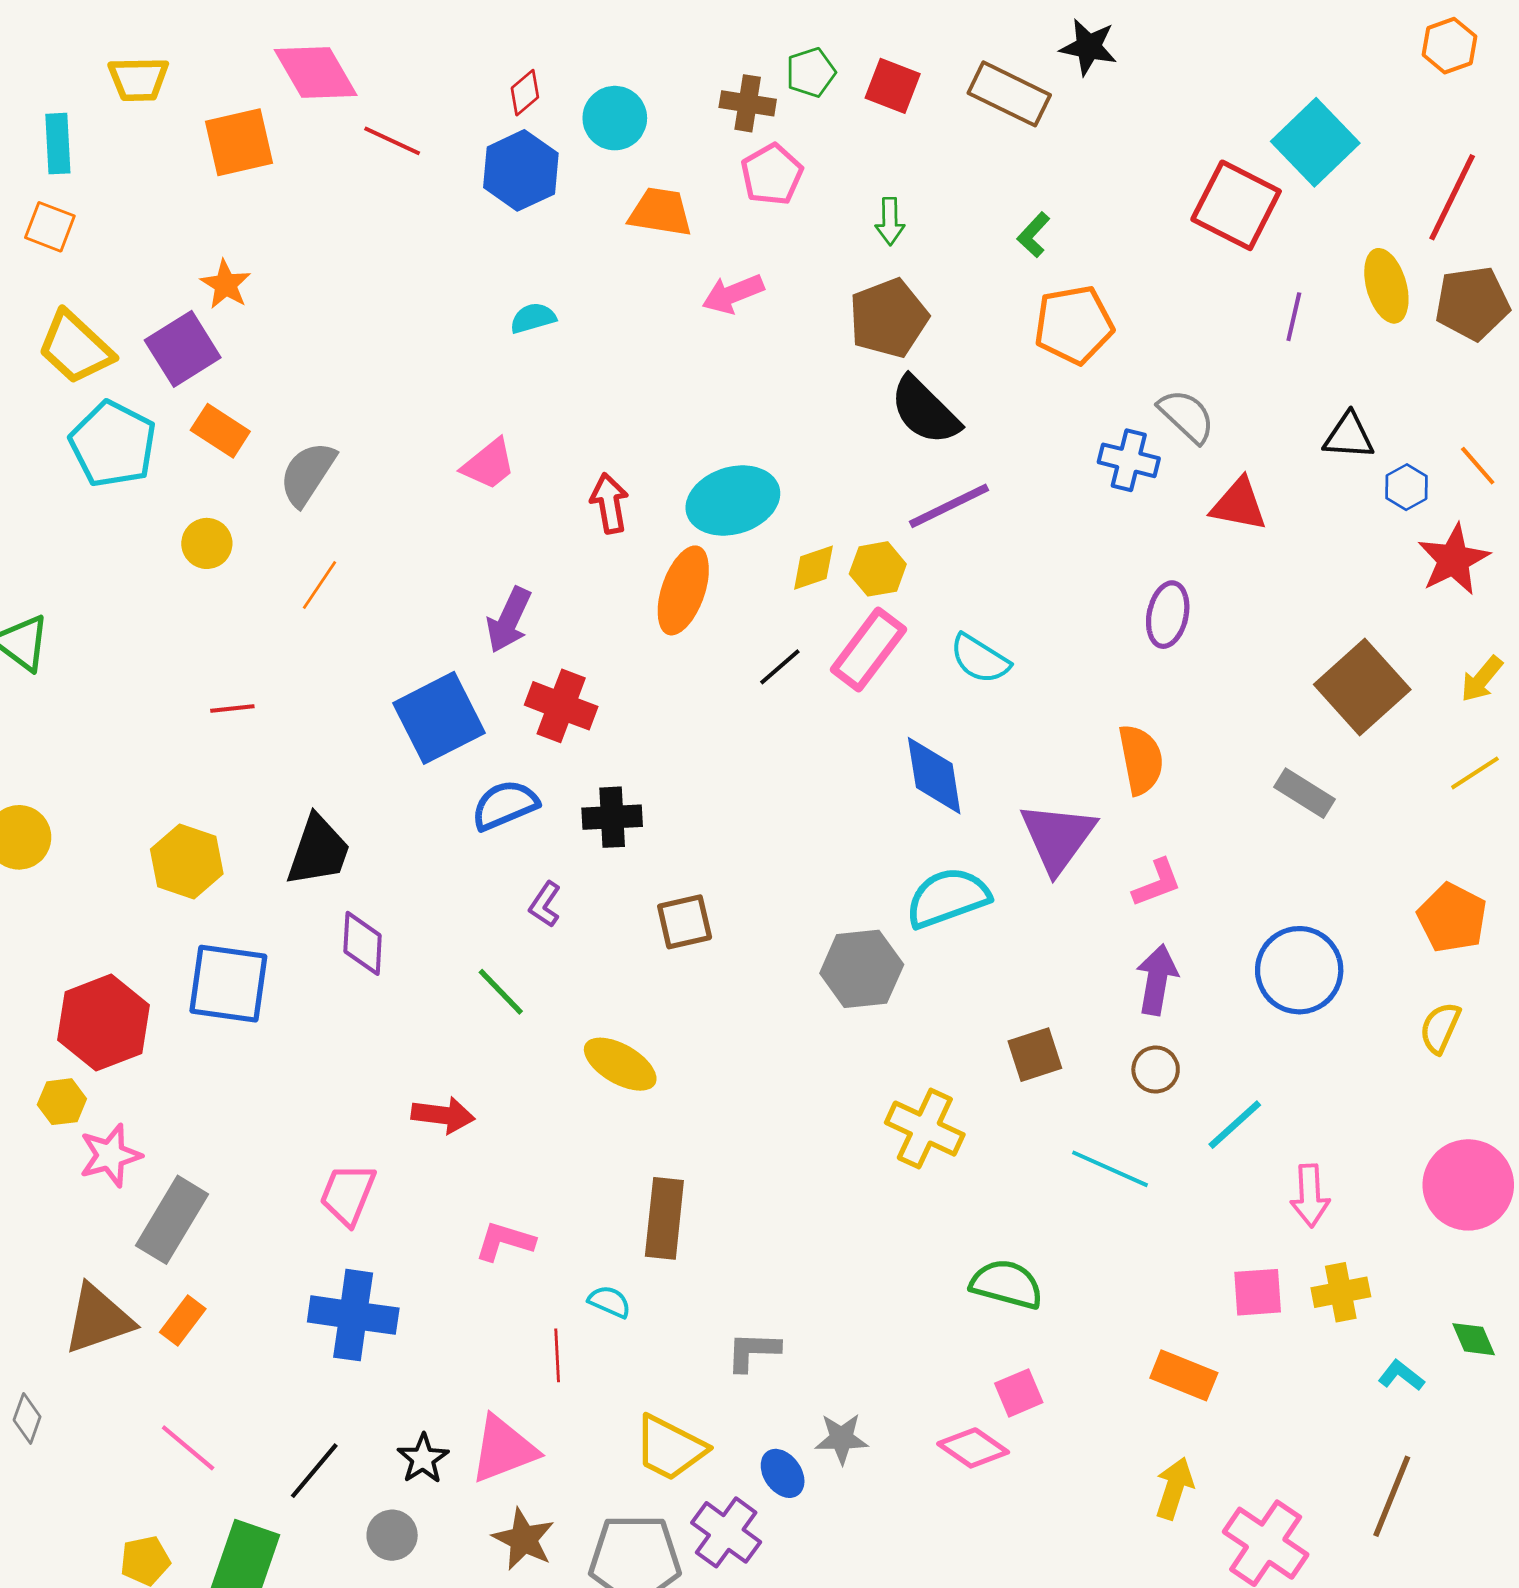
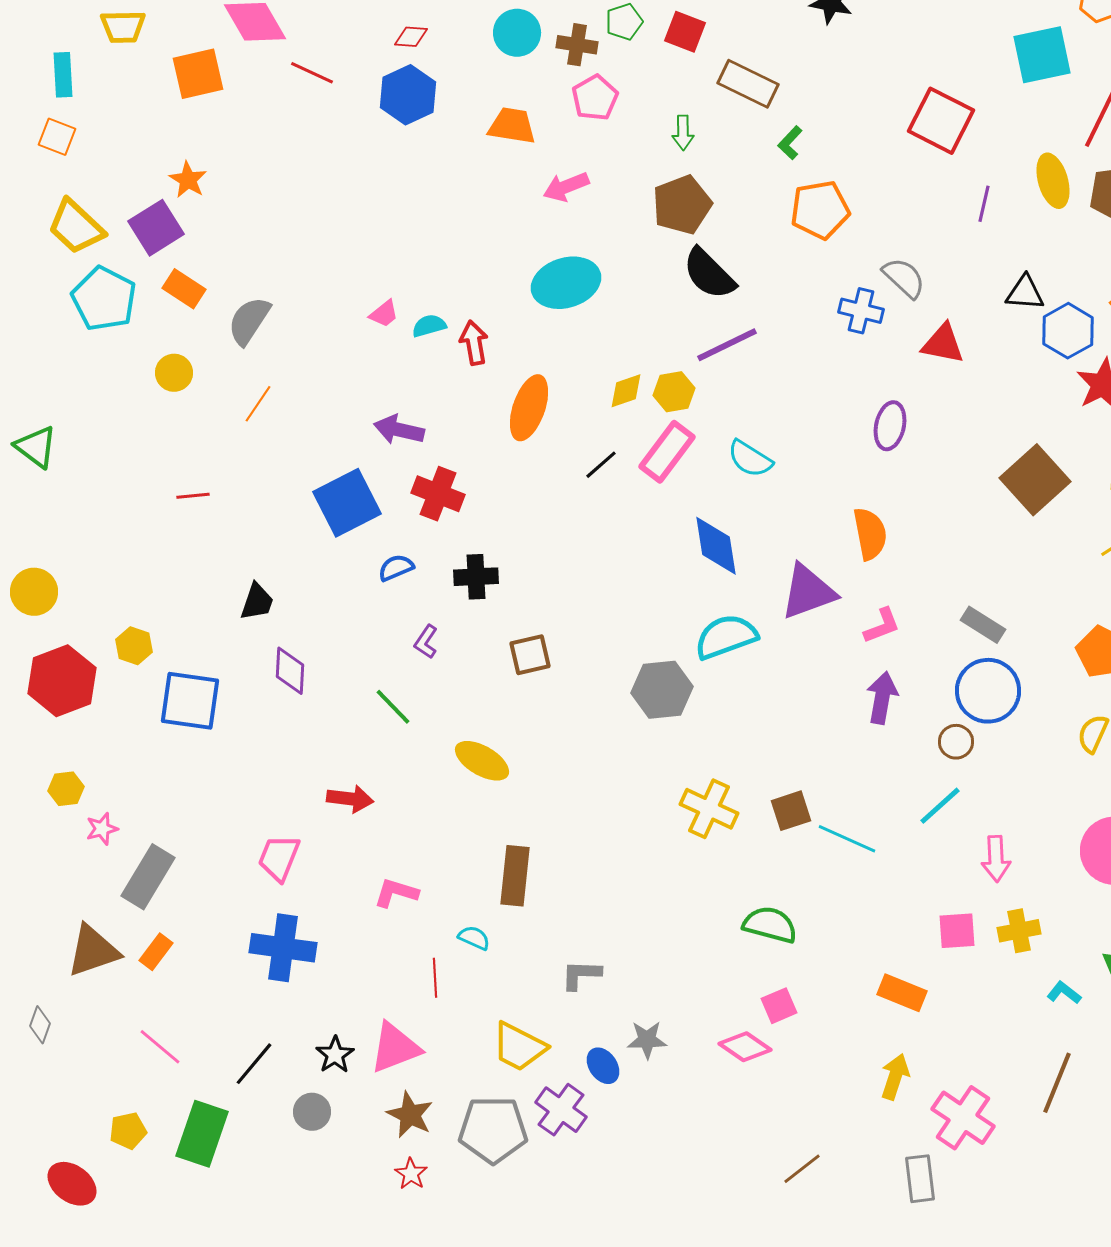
red diamond: (525, 93) -> (411, 37), turned 44
brown rectangle: (1009, 94) -> (748, 84), moved
cyan circle: (615, 118) -> (517, 33), moved
cyan square: (1315, 142) -> (1042, 55), moved, turned 32
cyan semicircle: (533, 318) -> (429, 326), moved
pink trapezoid: (489, 464) -> (384, 314), size x0.7
blue hexagon: (1407, 487) -> (1068, 331), size x1.6
cyan ellipse: (733, 501) -> (566, 283), moved
purple arrow: (509, 620) -> (399, 430), turned 78
gray rectangle: (1305, 793) -> (983, 625), moved
blue semicircle: (505, 805) -> (396, 568), size x0.7
purple triangle: (1058, 837) -> (808, 592), turned 34
black trapezoid: (318, 851) -> (257, 602), size x0.7
yellow hexagon: (187, 861) -> (134, 646), moved, size x0.7
red hexagon: (104, 1023) -> (62, 681), moved
brown square: (1035, 1055) -> (791, 811), moved
brown circle: (1156, 1069) -> (956, 742), moved
pink star: (110, 1155) -> (102, 829), size x0.7

